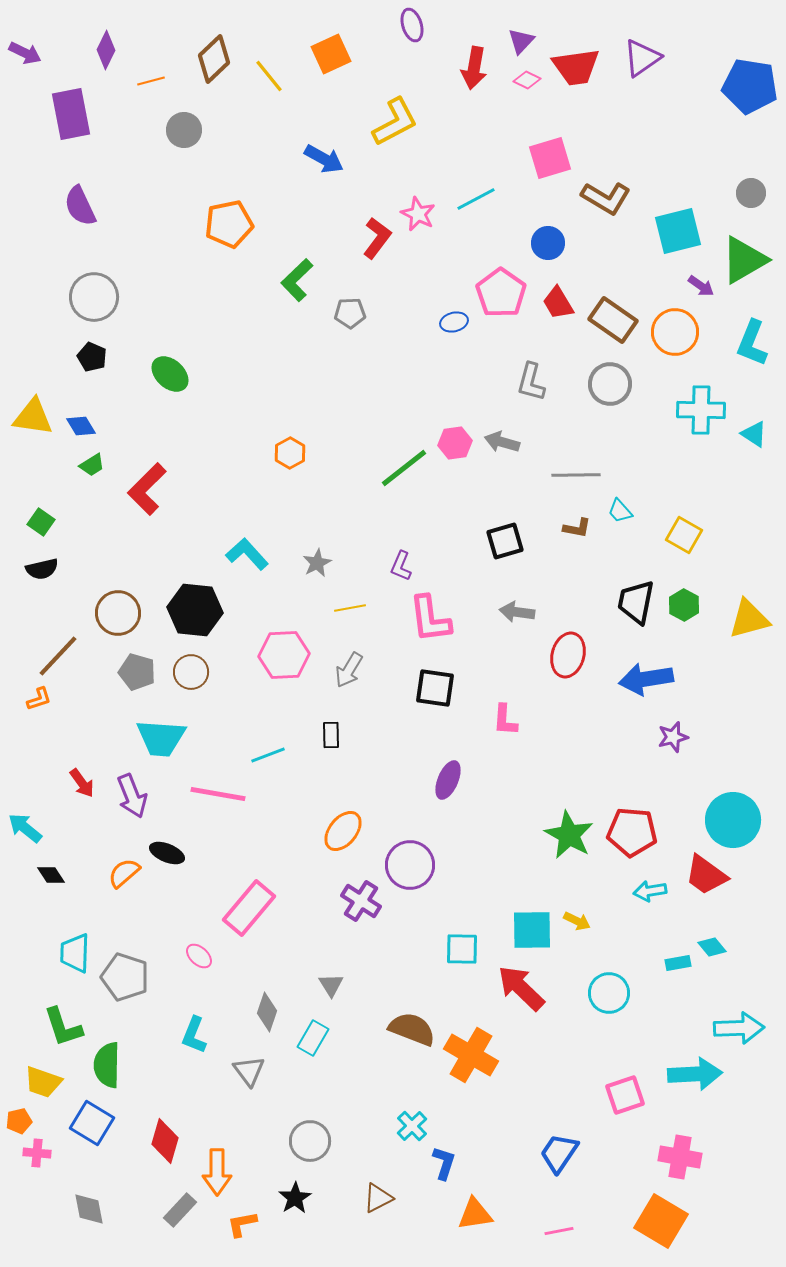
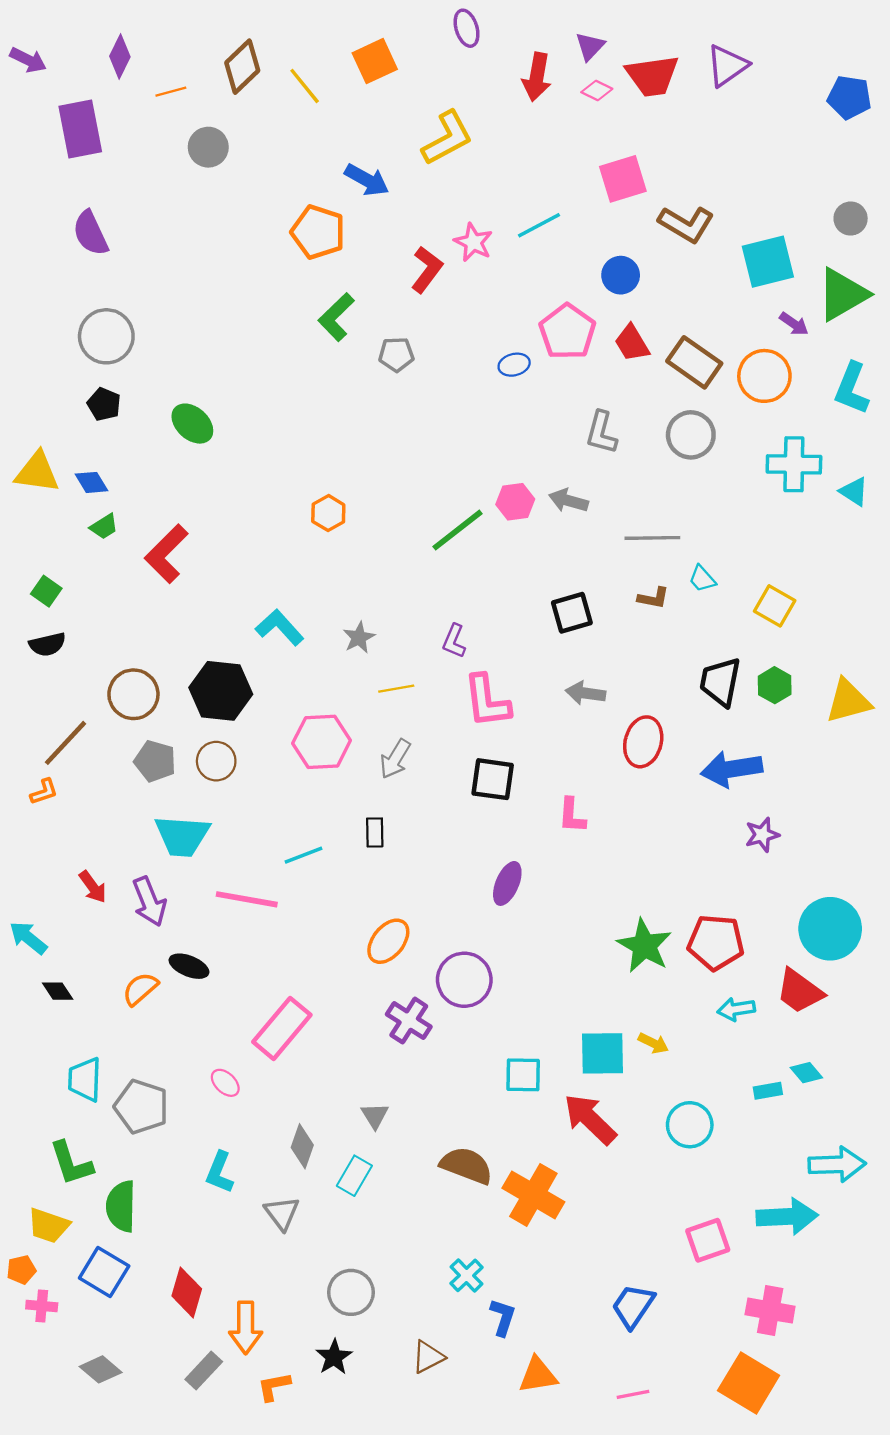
blue pentagon: (750, 86) -> (849, 97), size x0.7
orange pentagon: (229, 224) -> (318, 232), moved, turned 30
gray diamond: (89, 1209) -> (101, 1369), turned -39

